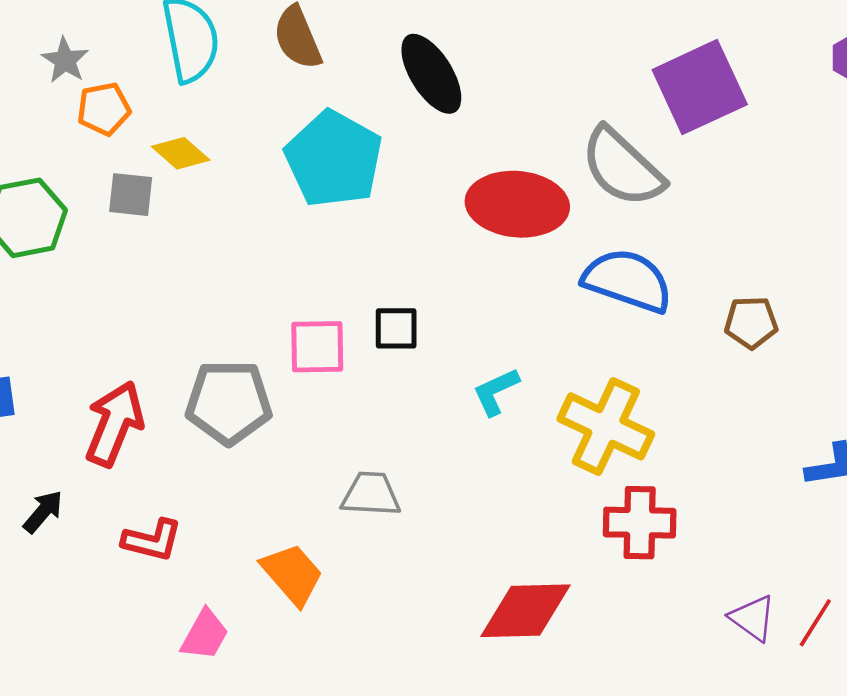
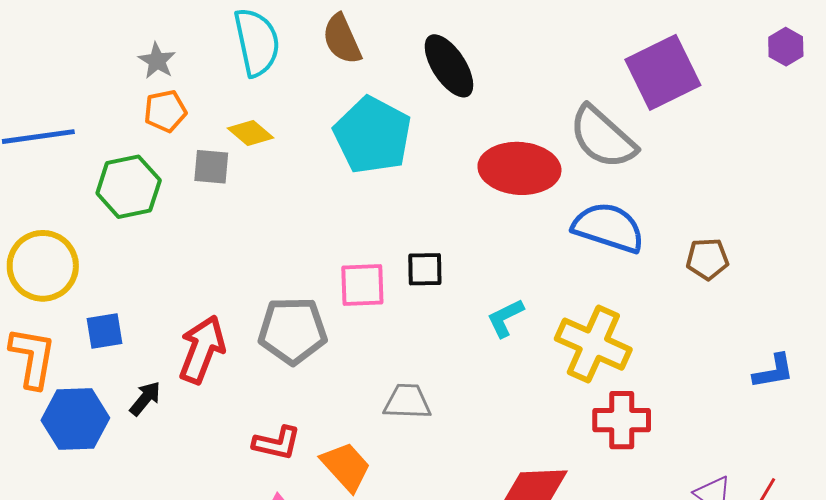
orange pentagon: (104, 109) -> (165, 111), moved
black arrow: (43, 512) -> (145, 398), moved
red L-shape: (152, 540) -> (277, 443), moved

